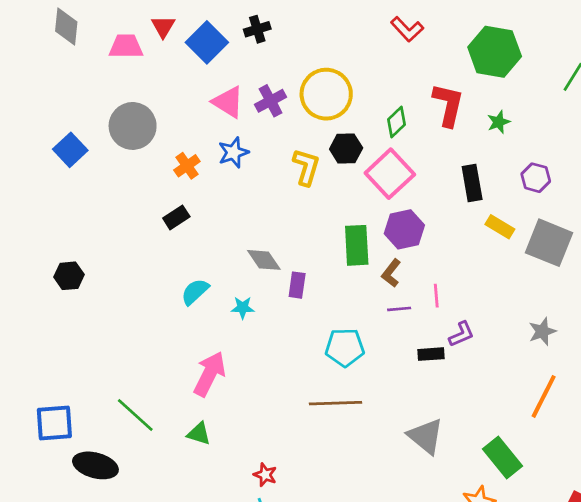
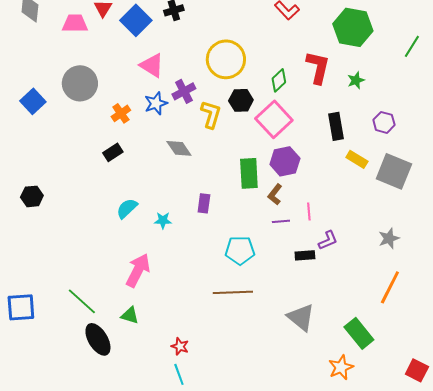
purple cross: (271, 101) -> (184, 91), moved
gray diamond: (264, 260) -> (179, 148), moved
black ellipse: (95, 465) -> (98, 339), moved, turned 44

